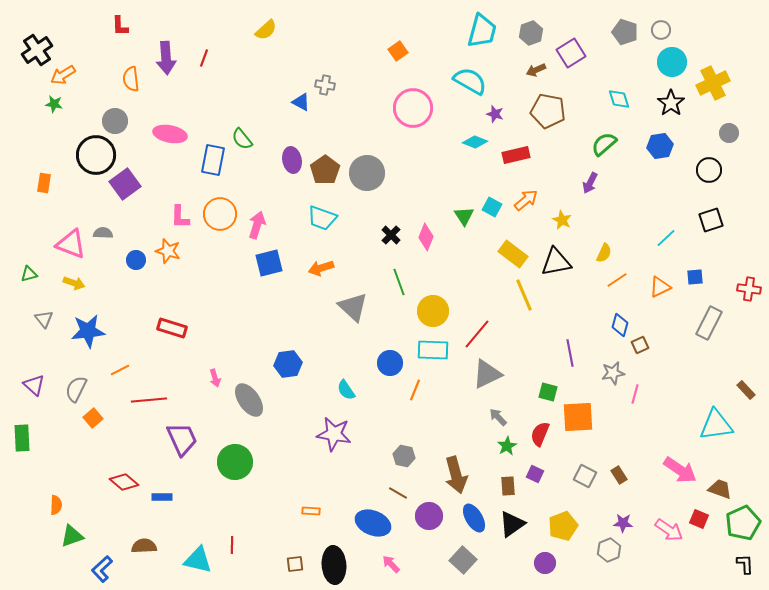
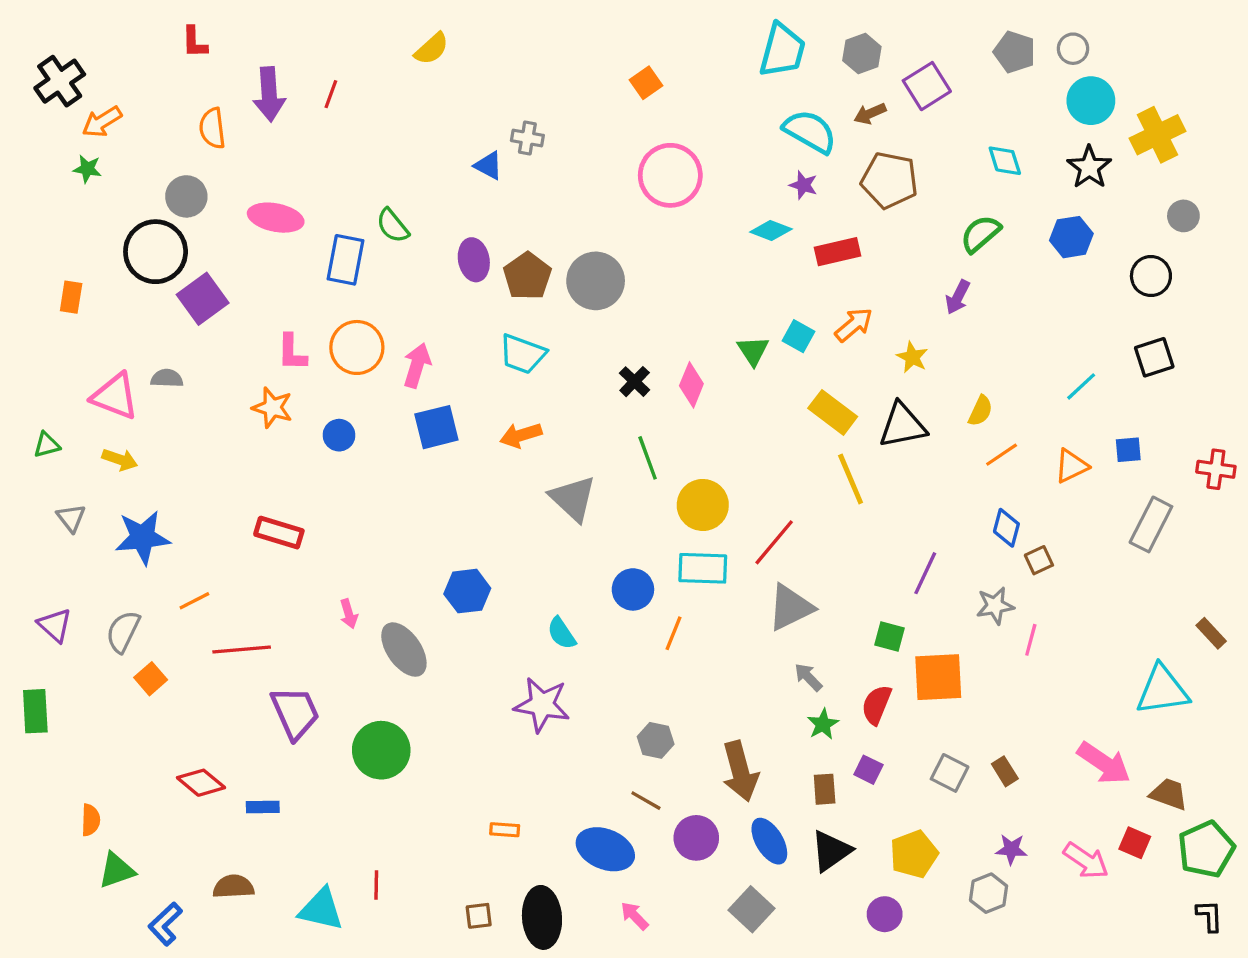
cyan semicircle: (470, 81) -> (810, 131), moved
blue circle: (136, 260) -> (339, 435), moved
purple line: (570, 353) -> (925, 573), turned 36

